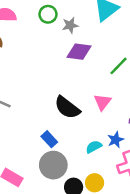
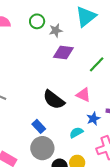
pink triangle: (102, 102) -> (83, 95), turned -42
blue star: (116, 140) -> (93, 119), moved

